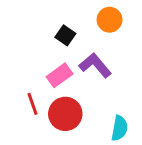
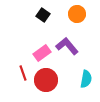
black square: (65, 35) -> (43, 15), moved
cyan semicircle: (120, 128) -> (86, 79), moved

